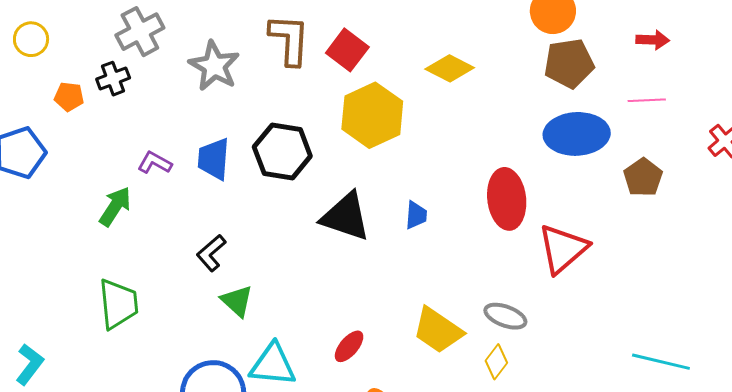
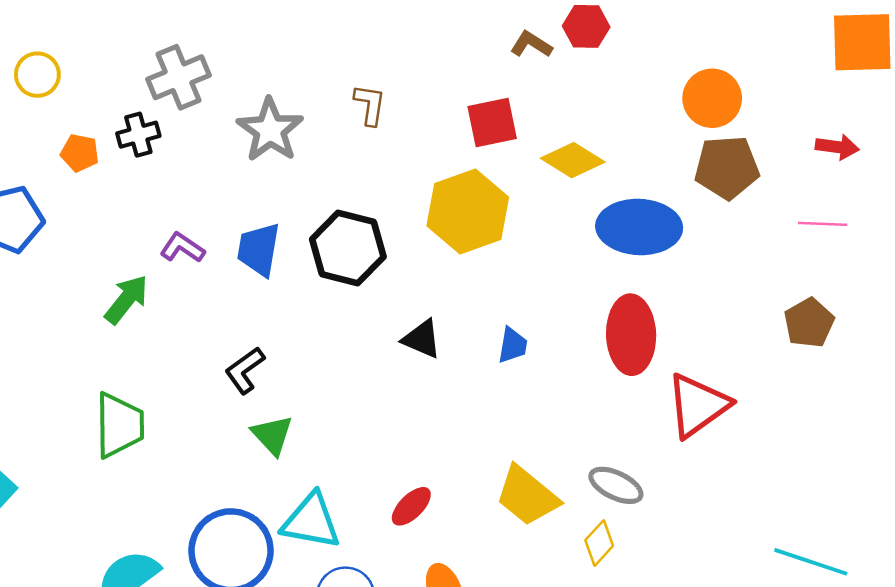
brown L-shape: (289, 40) -> (370, 105), size x0.6
red square: (347, 50) -> (492, 122), moved, turned 36
blue ellipse: (577, 134) -> (639, 227), moved
black triangle: (346, 217) -> (422, 339), size x0.6

